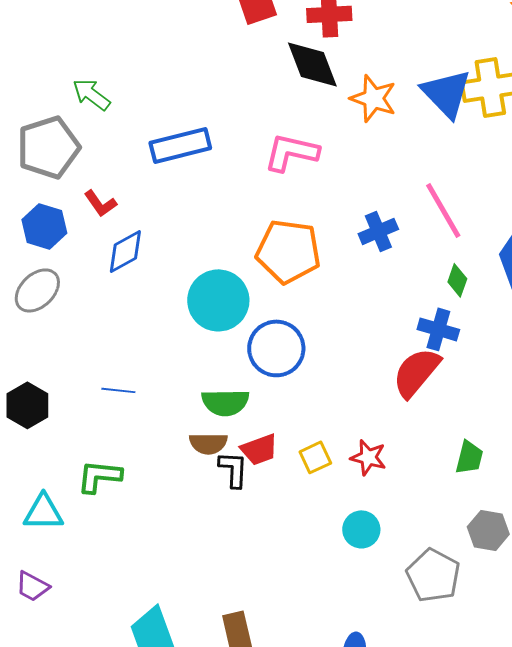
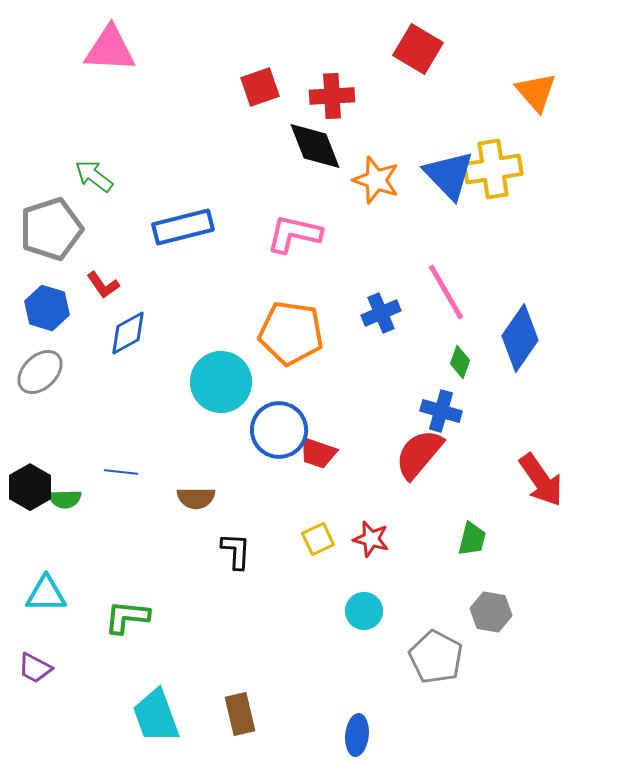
green semicircle: (225, 402) -> (65, 499), moved, size x0.7
brown semicircle: (208, 443) -> (196, 498), moved
red trapezoid: (259, 449) -> (318, 453), moved, turned 39
green L-shape: (99, 476) -> (127, 617), moved

